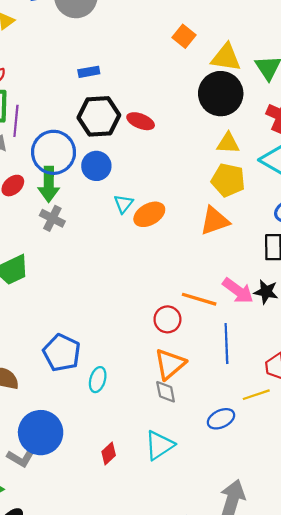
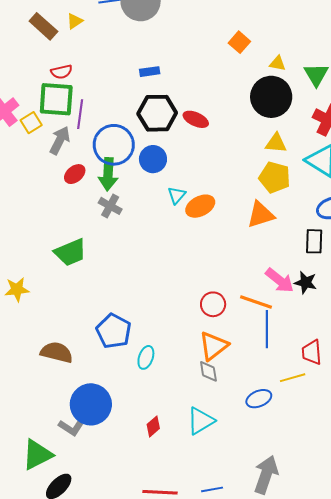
yellow triangle: (226, 57) -> (277, 63), size x0.6
orange line: (199, 299) -> (256, 302), moved

